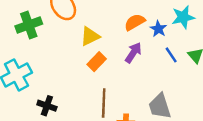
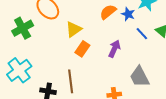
purple arrow: (133, 53) -> (114, 49), moved
brown line: (104, 103) -> (71, 81), moved

